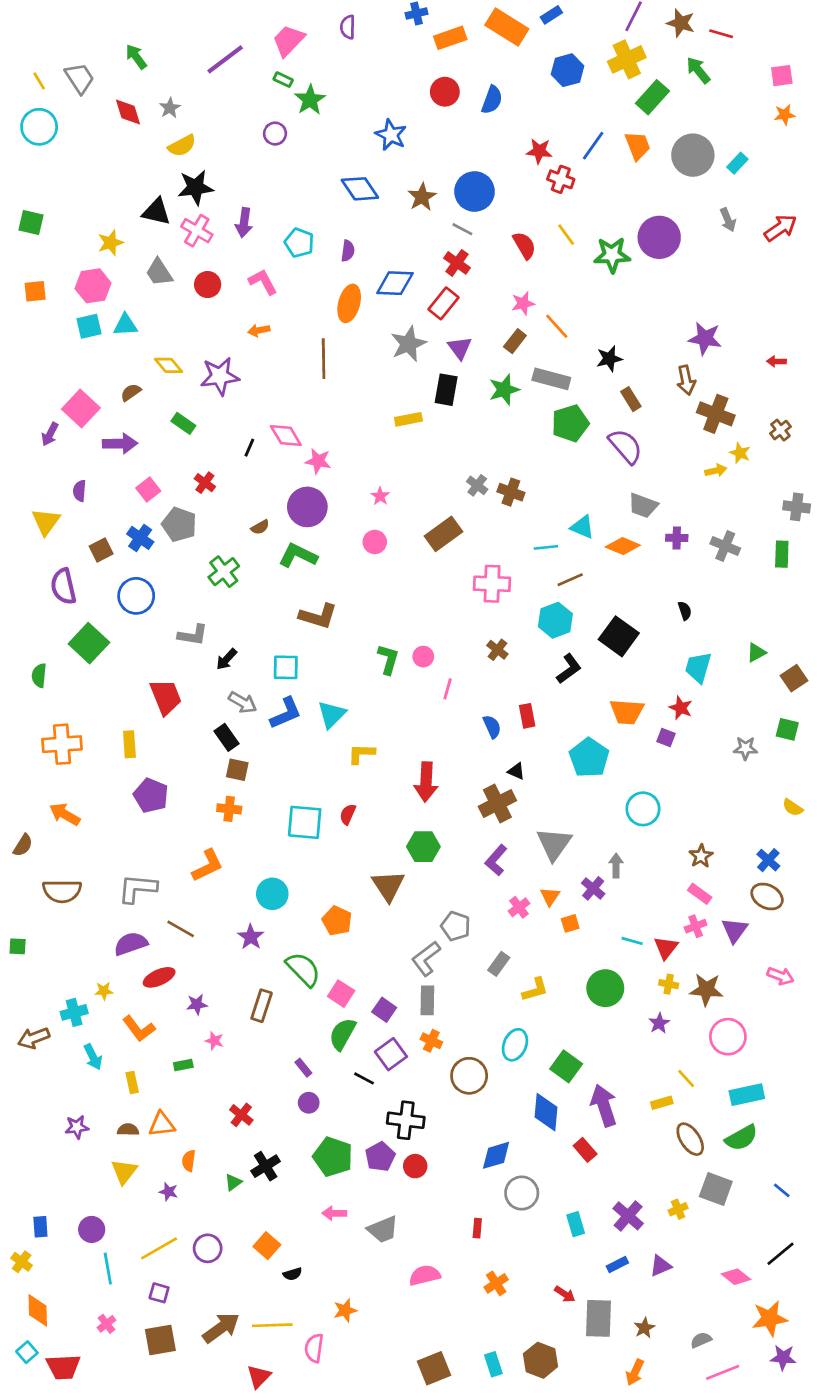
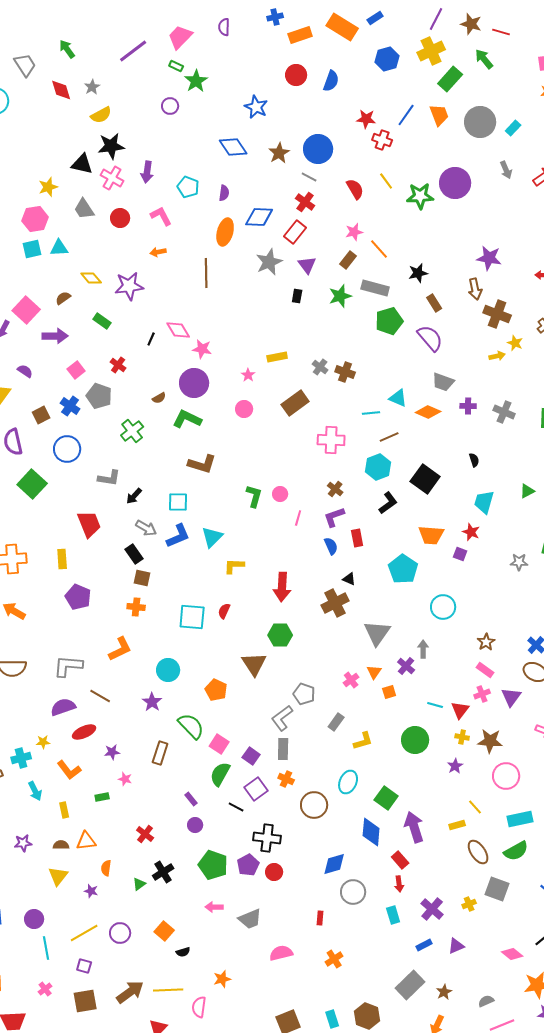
black rectangle: (446, 390) -> (297, 296), size x0.6
yellow rectangle: (408, 419) -> (277, 357), moved
purple semicircle: (80, 491) -> (25, 371), turned 119
purple L-shape: (496, 860) -> (334, 517), moved, turned 30
red arrow: (565, 1294) -> (399, 884), moved, turned 49
gray rectangle: (599, 1318) -> (410, 985), turned 44

